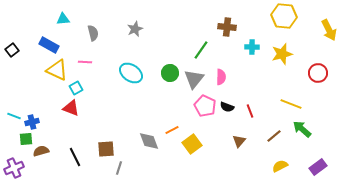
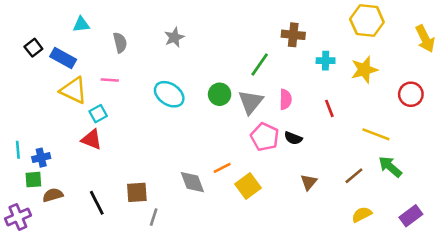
black square: (12, 50) -> (33, 48), moved
red line: (250, 111) -> (329, 108), moved
cyan line: (14, 116) -> (18, 150), turned 64

